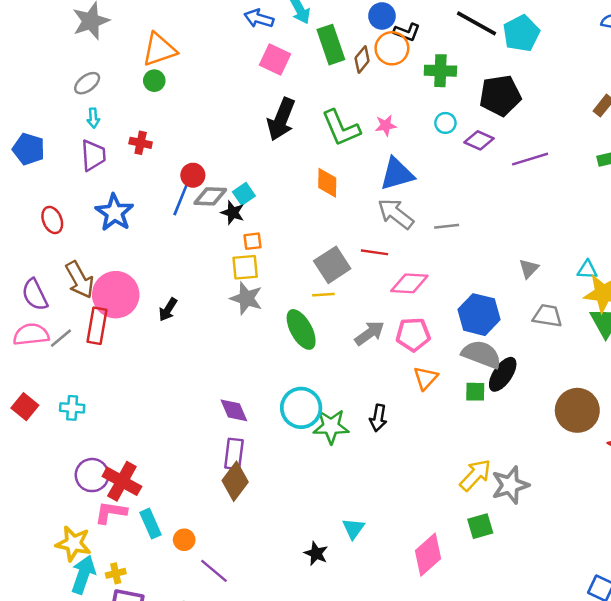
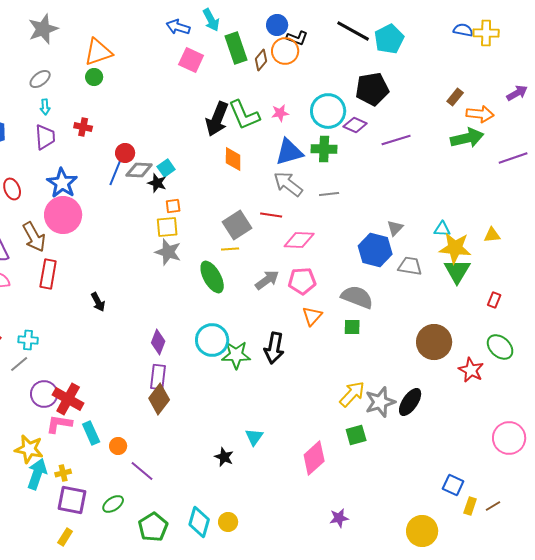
green cross: (440, 71) -> (324, 149), moved
black arrow: (281, 119) -> (217, 119), moved
cyan circle: (445, 123) -> (328, 111), size x2.0
pink circle: (116, 295) -> (63, 215), moved
black arrow: (168, 310) -> (98, 302), moved, turned -60
blue hexagon: (479, 315) -> (375, 250), moved
gray line: (61, 338) -> (19, 364), moved
black ellipse: (503, 374) -> (410, 402), moved
purple diamond: (234, 410) -> (158, 342), turned 45
black arrow: (378, 418) -> (274, 348), size x1.4

